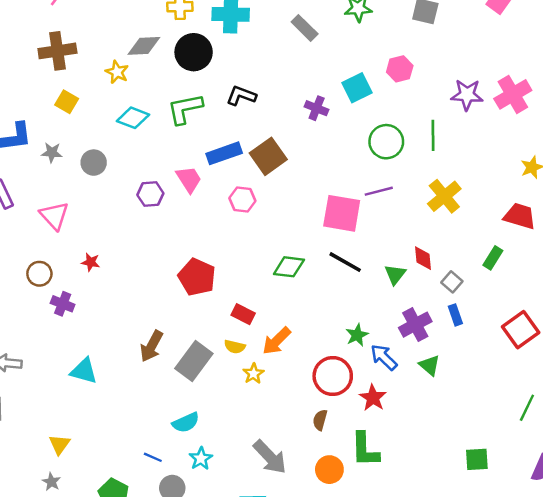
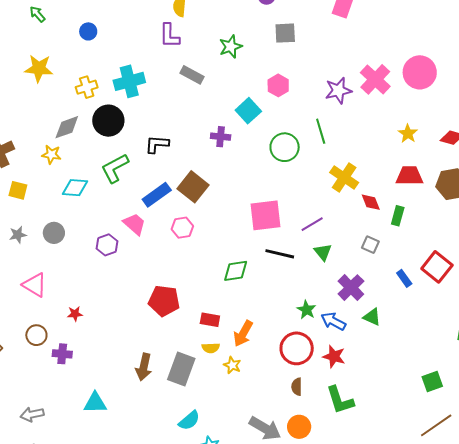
purple line: (379, 191) -> (312, 224), moved
red diamond: (423, 258) -> (371, 202), moved
blue rectangle: (455, 315) -> (404, 278), moved
orange circle: (329, 470) -> (299, 427), moved

